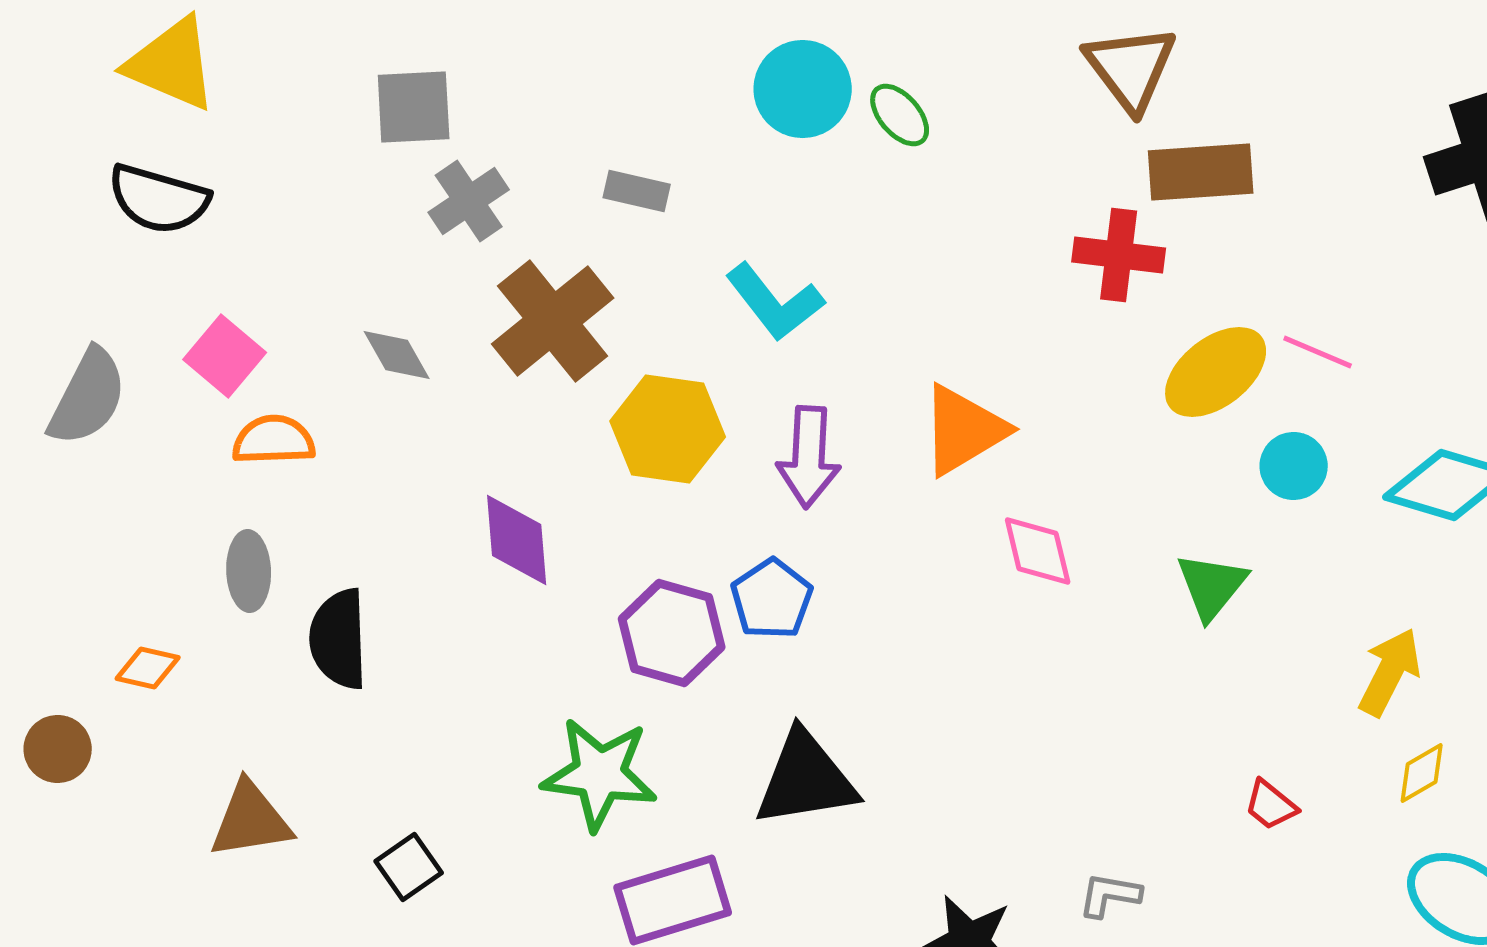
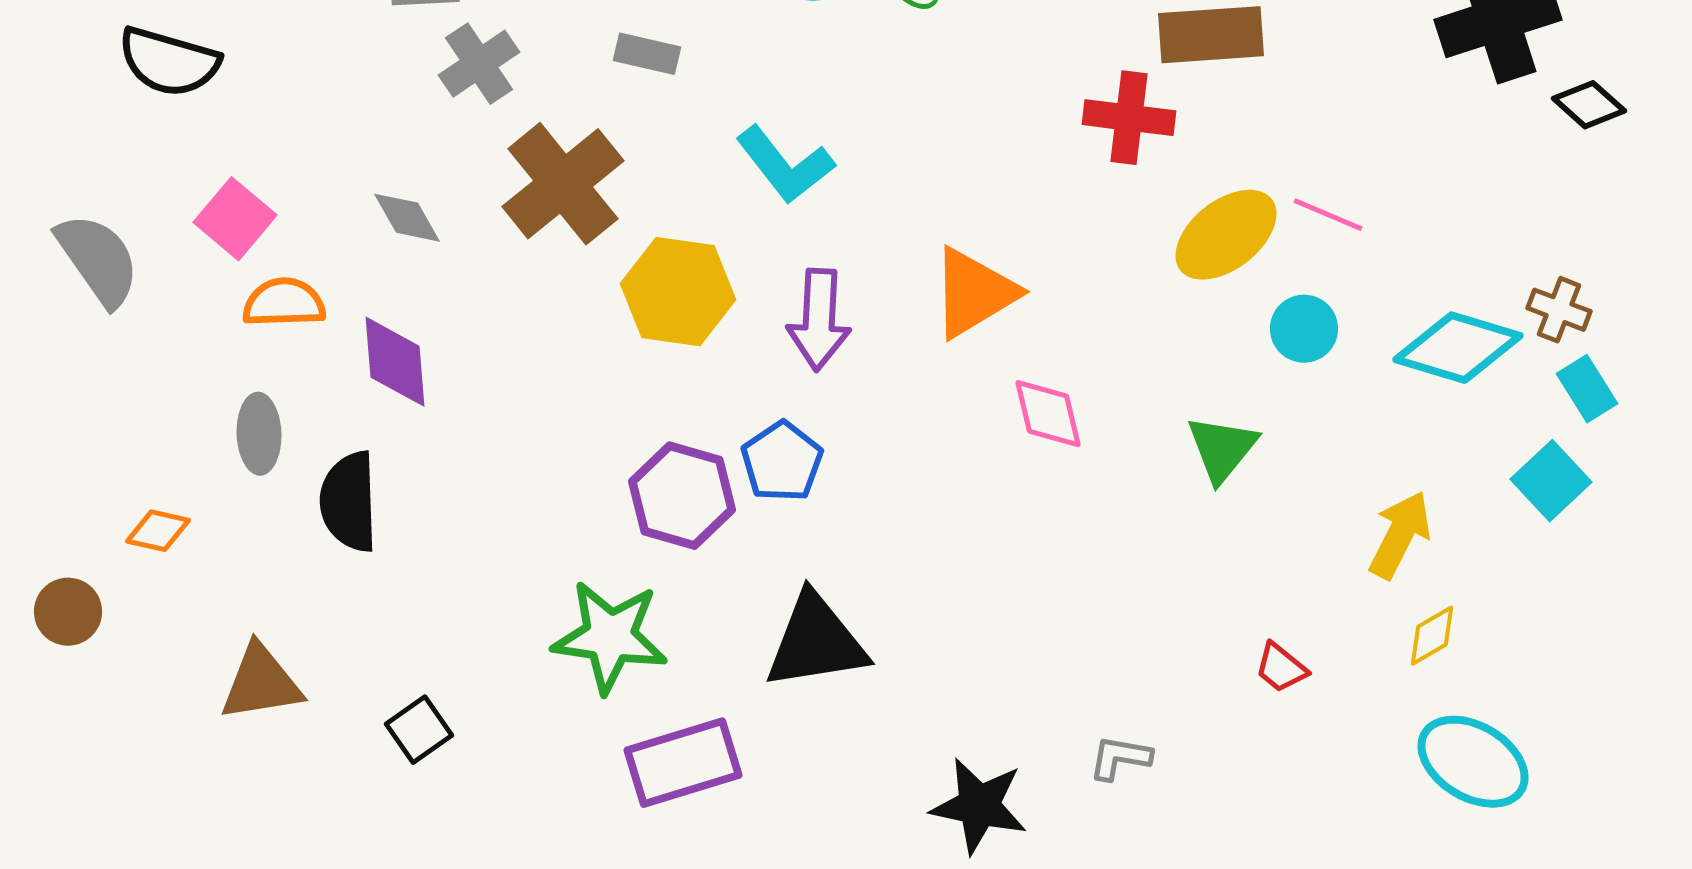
gray semicircle: (88, 397) -> (98, 260), turned -62
purple diamond: (517, 540) -> (395, 362), moved

